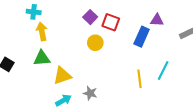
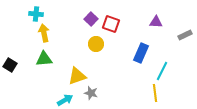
blue rectangle: (142, 37) -> (141, 53), moved
yellow triangle: (62, 76) -> (77, 76), moved
yellow line: (139, 79) -> (155, 93), moved

